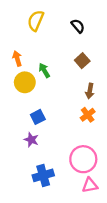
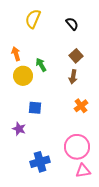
brown arrow: (90, 91) -> (73, 77), moved
blue square: (38, 117) -> (35, 108), turned 32
purple star: (31, 140) -> (19, 129), moved

